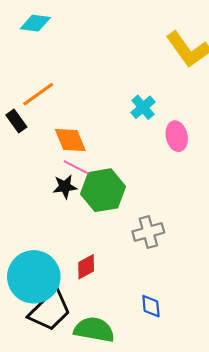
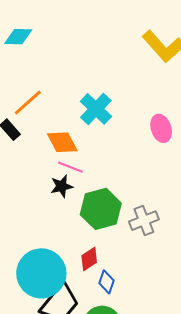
cyan cross: (143, 107) -> (96, 109), moved, size x1.4
green hexagon: (103, 190) -> (101, 209), moved
blue diamond: (151, 306) -> (106, 282), moved, turned 30

